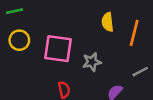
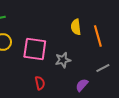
orange line: (134, 33) -> (98, 36), turned -30

